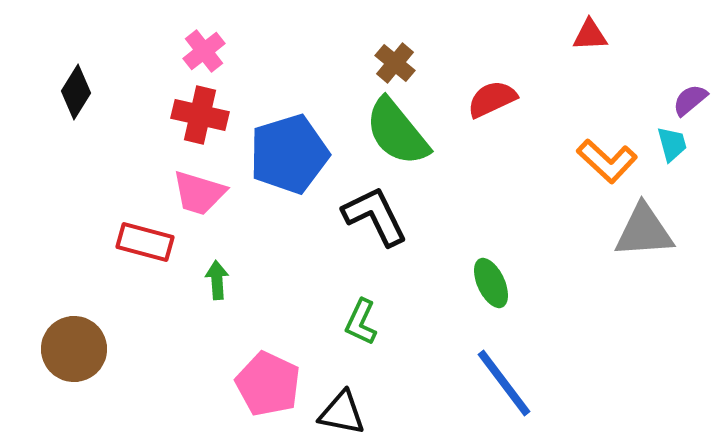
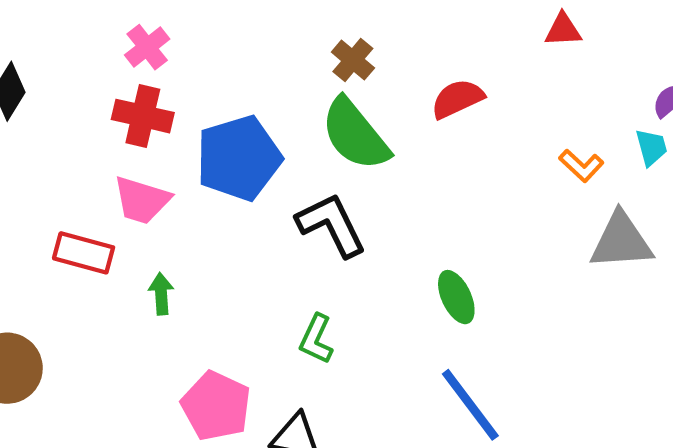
orange L-shape: (607, 161) -> (581, 166), size x0.7

